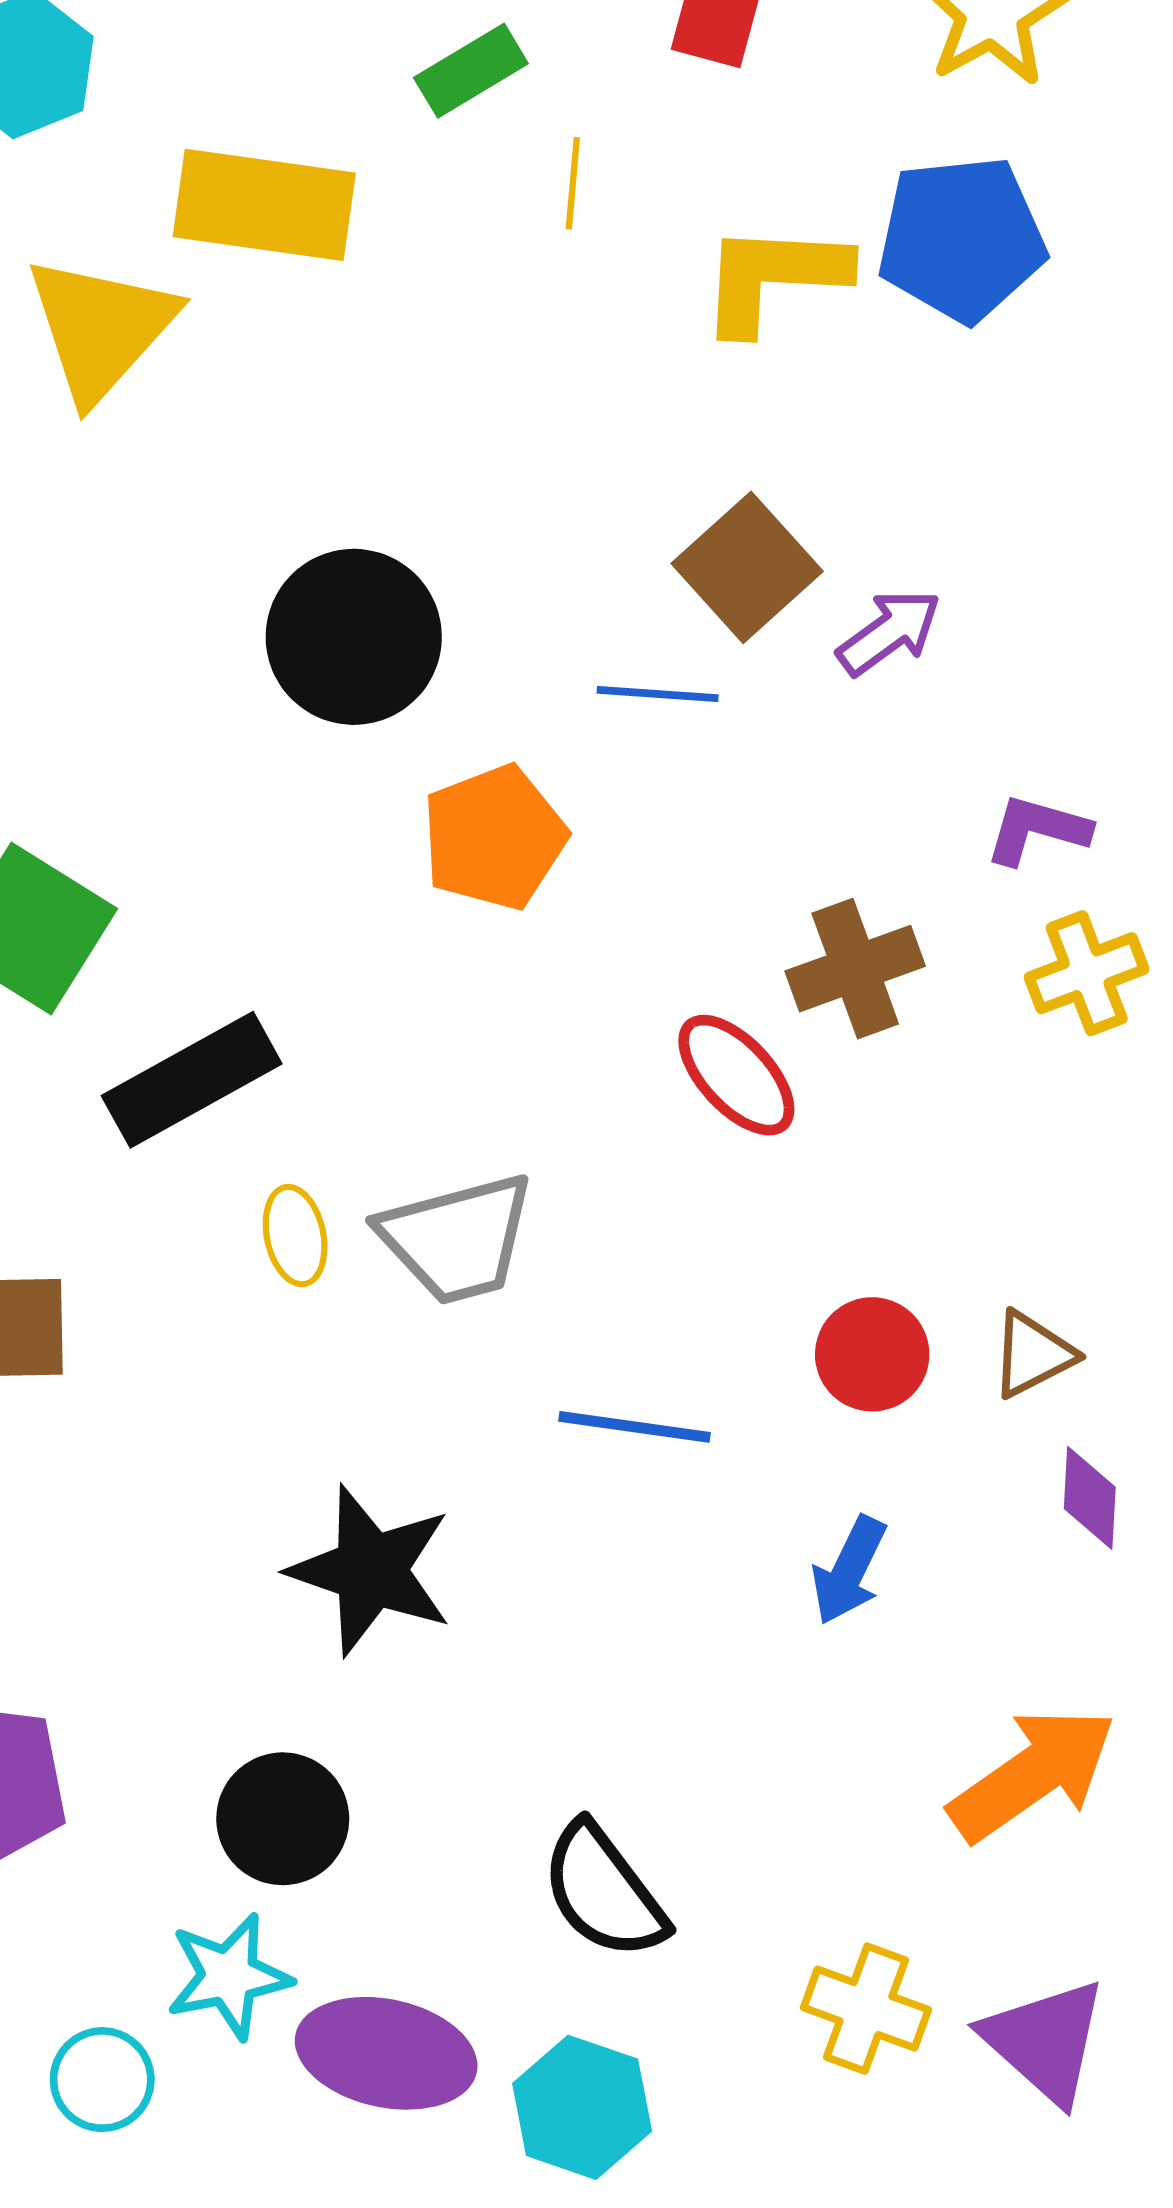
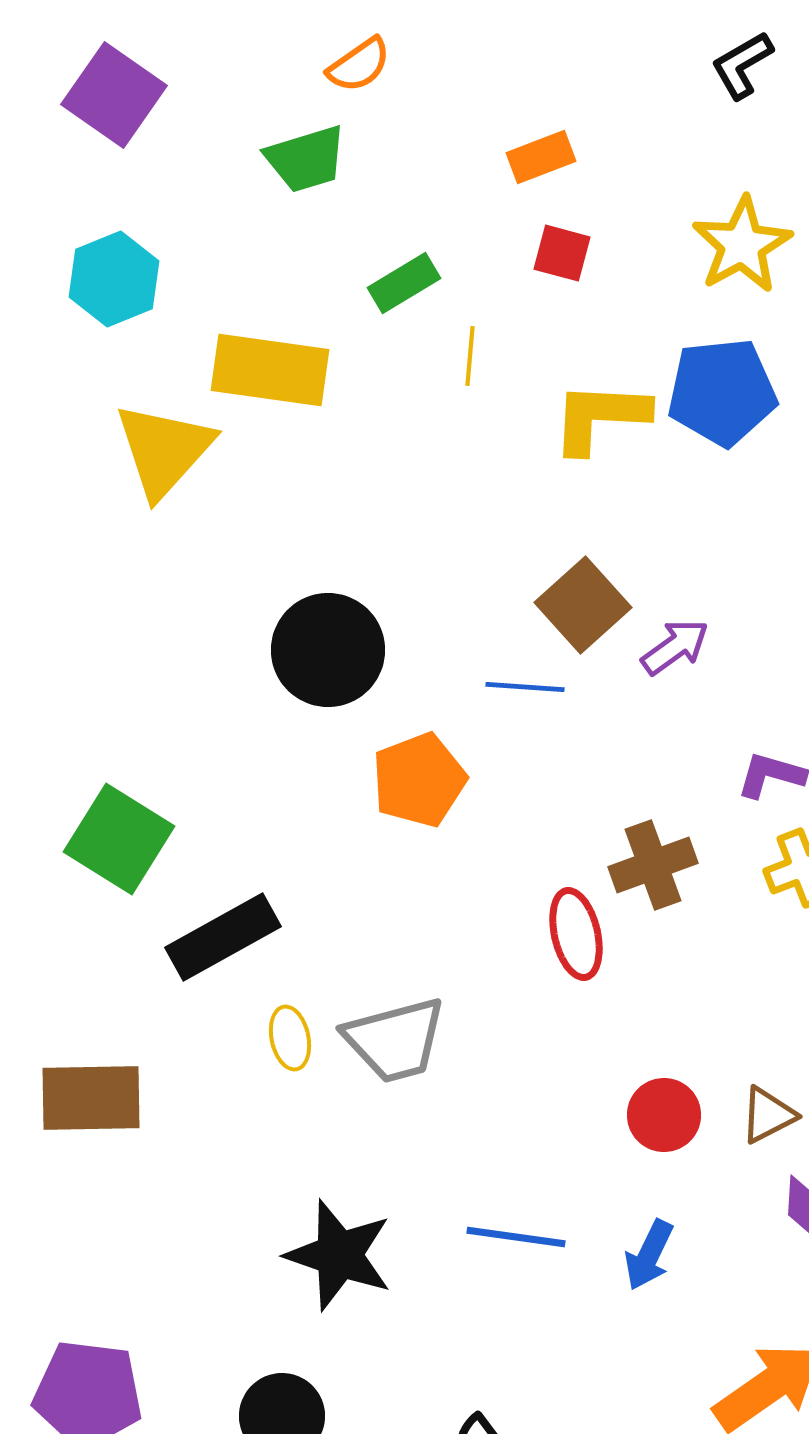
red ellipse: (736, 1075) -> (576, 934), turned 30
blue line: (635, 1427) -> (516, 1237), moved

